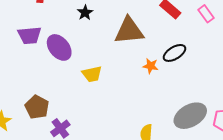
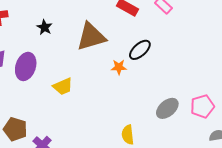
purple ellipse: (59, 47) -> (26, 66), turned 68
gray ellipse: (190, 116) -> (167, 108), size x0.7

